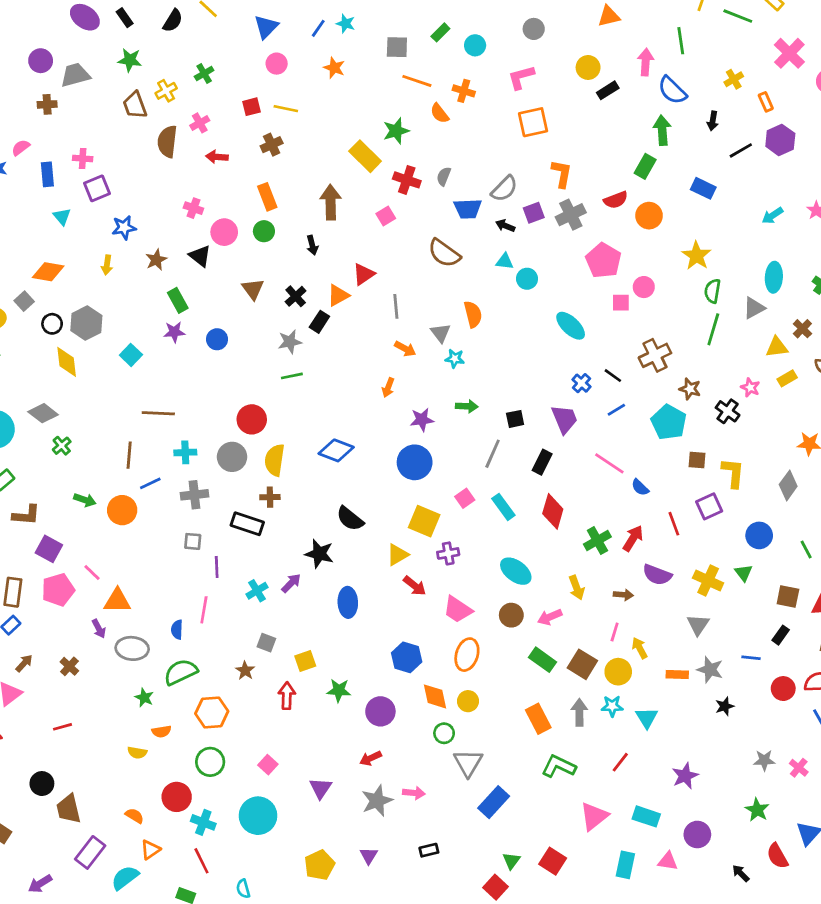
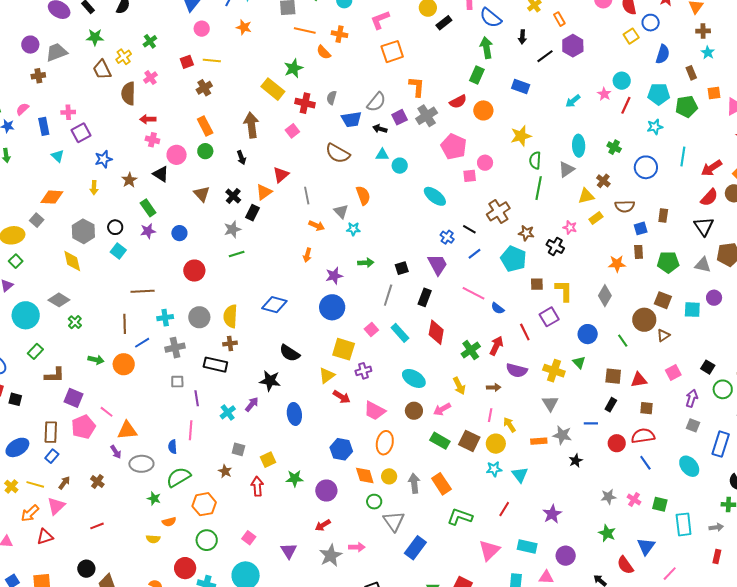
red arrow: (217, 157) -> (148, 119), moved
yellow star: (697, 256) -> (521, 136), turned 30
black circle: (52, 324) -> (115, 227), moved
red circle: (252, 419) -> (194, 271), moved
gray arrow: (579, 712) -> (414, 483), moved

